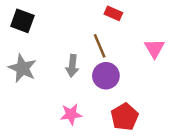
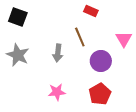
purple circle: (106, 76) -> (101, 61), moved

